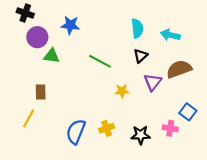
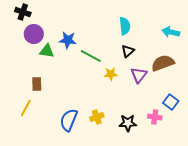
blue star: (70, 25) -> (68, 40), moved
cyan arrow: (170, 35) -> (171, 32), moved
yellow star: (122, 91) -> (111, 74), moved

